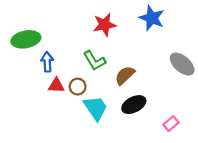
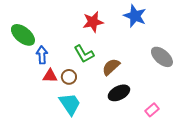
green ellipse: (26, 39) -> (23, 35), turned 50
cyan trapezoid: (96, 108) -> (70, 104), moved

